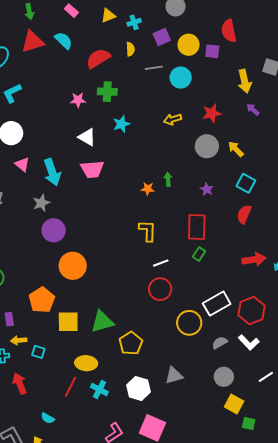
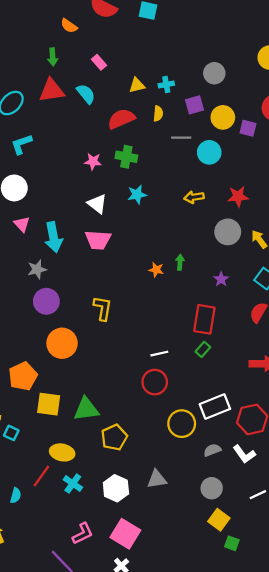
yellow triangle: (108, 16) -> (137, 85), moved
yellow L-shape: (148, 231) -> (103, 308), moved
cyan semicircle: (48, 418) -> (16, 496), moved, turned -112

